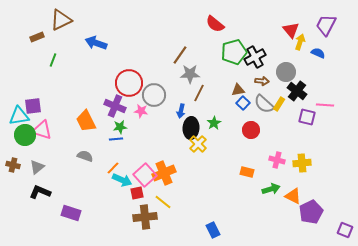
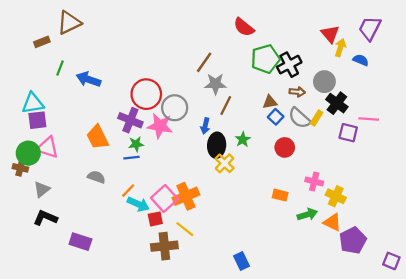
blue arrow: (96, 43) -> (88, 79), moved
pink star: (141, 111) -> (160, 126), size x1.6
cyan triangle: (19, 116) -> (33, 103), moved
yellow cross: (302, 163) -> (336, 196), moved, turned 30
brown cross: (13, 165) -> (20, 168), moved

